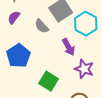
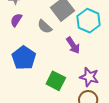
purple star: (84, 69) -> (89, 77), moved

